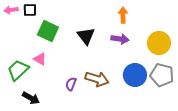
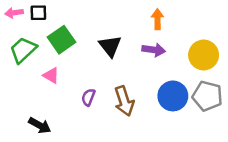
green square: (48, 31) -> (61, 40), turned 30
green trapezoid: (18, 70) -> (23, 50), moved
brown arrow: (97, 79) -> (124, 101), turned 55
purple semicircle: (71, 84) -> (88, 97), moved

